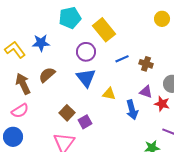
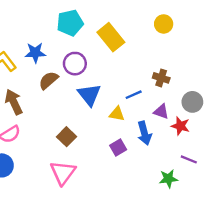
yellow circle: (162, 19) -> (164, 24), moved
purple circle: (86, 52) -> (75, 64), moved
blue line: (122, 59) -> (134, 95), moved
brown semicircle: (47, 75) -> (48, 80), moved
purple square: (85, 122) -> (118, 147), moved

